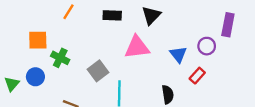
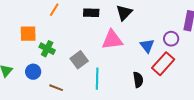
red rectangle: (197, 76) -> (163, 64), size x1.6
blue circle: (35, 77) -> (33, 72), moved

